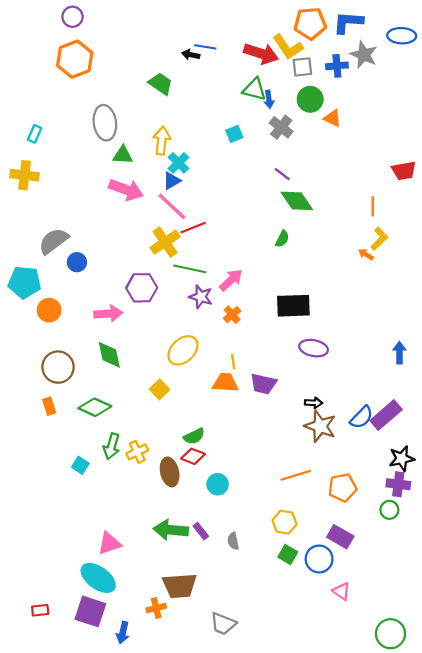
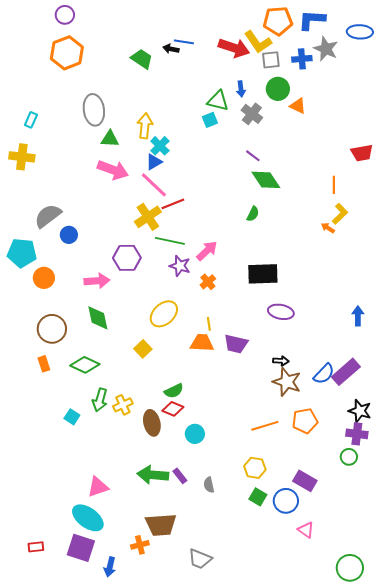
green trapezoid: (161, 84) -> (142, 59), moved
green triangle: (254, 89) -> (218, 101), moved
black star: (402, 459) -> (360, 411), turned 30
orange pentagon: (343, 488) -> (305, 421), moved

